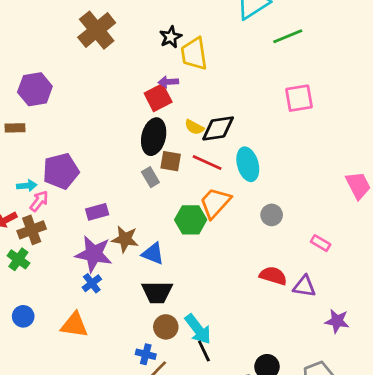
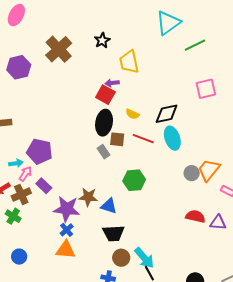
black star: (171, 37) -> (102, 40), moved
purple hexagon: (35, 89) -> (19, 67), moved
red square: (158, 98) -> (105, 95), turned -30
black diamond: (218, 128) -> (167, 114), moved
purple pentagon: (61, 171) -> (39, 151), turned 30
orange trapezoid: (215, 203) -> (209, 170), moved
purple rectangle: (97, 212) -> (44, 186), moved, turned 63
orange triangle: (74, 325) -> (66, 250), moved

